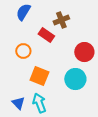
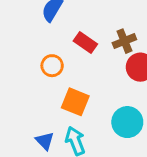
brown cross: (61, 20) -> (124, 41), moved
cyan circle: (75, 79) -> (127, 122), moved

